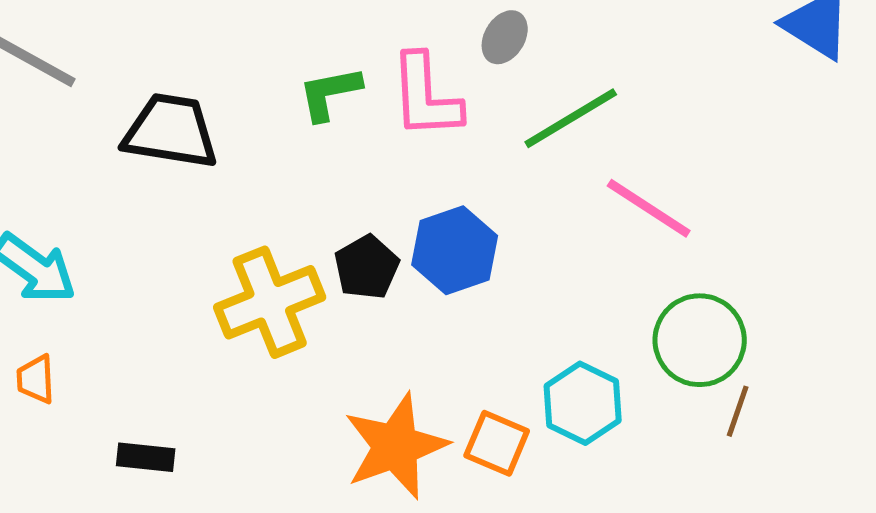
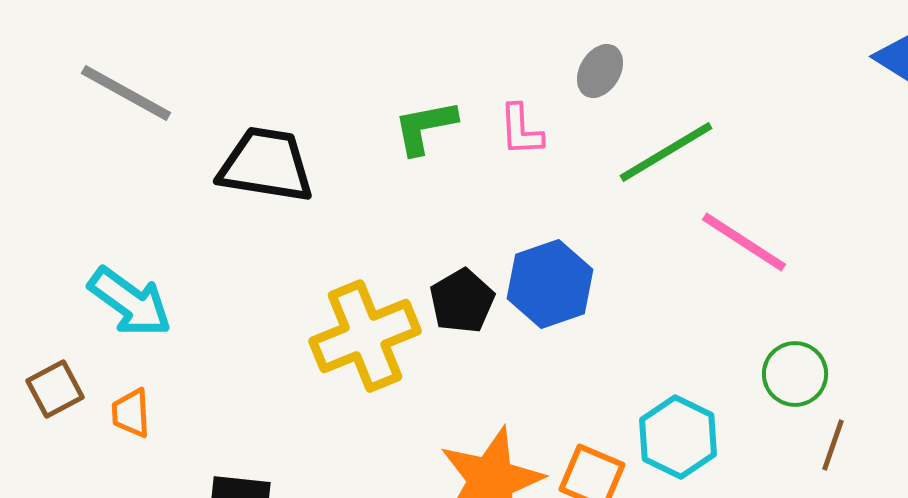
pink L-shape: (426, 96) -> (521, 130), size x0.6
green circle: (700, 340) -> (795, 374), size x0.7

